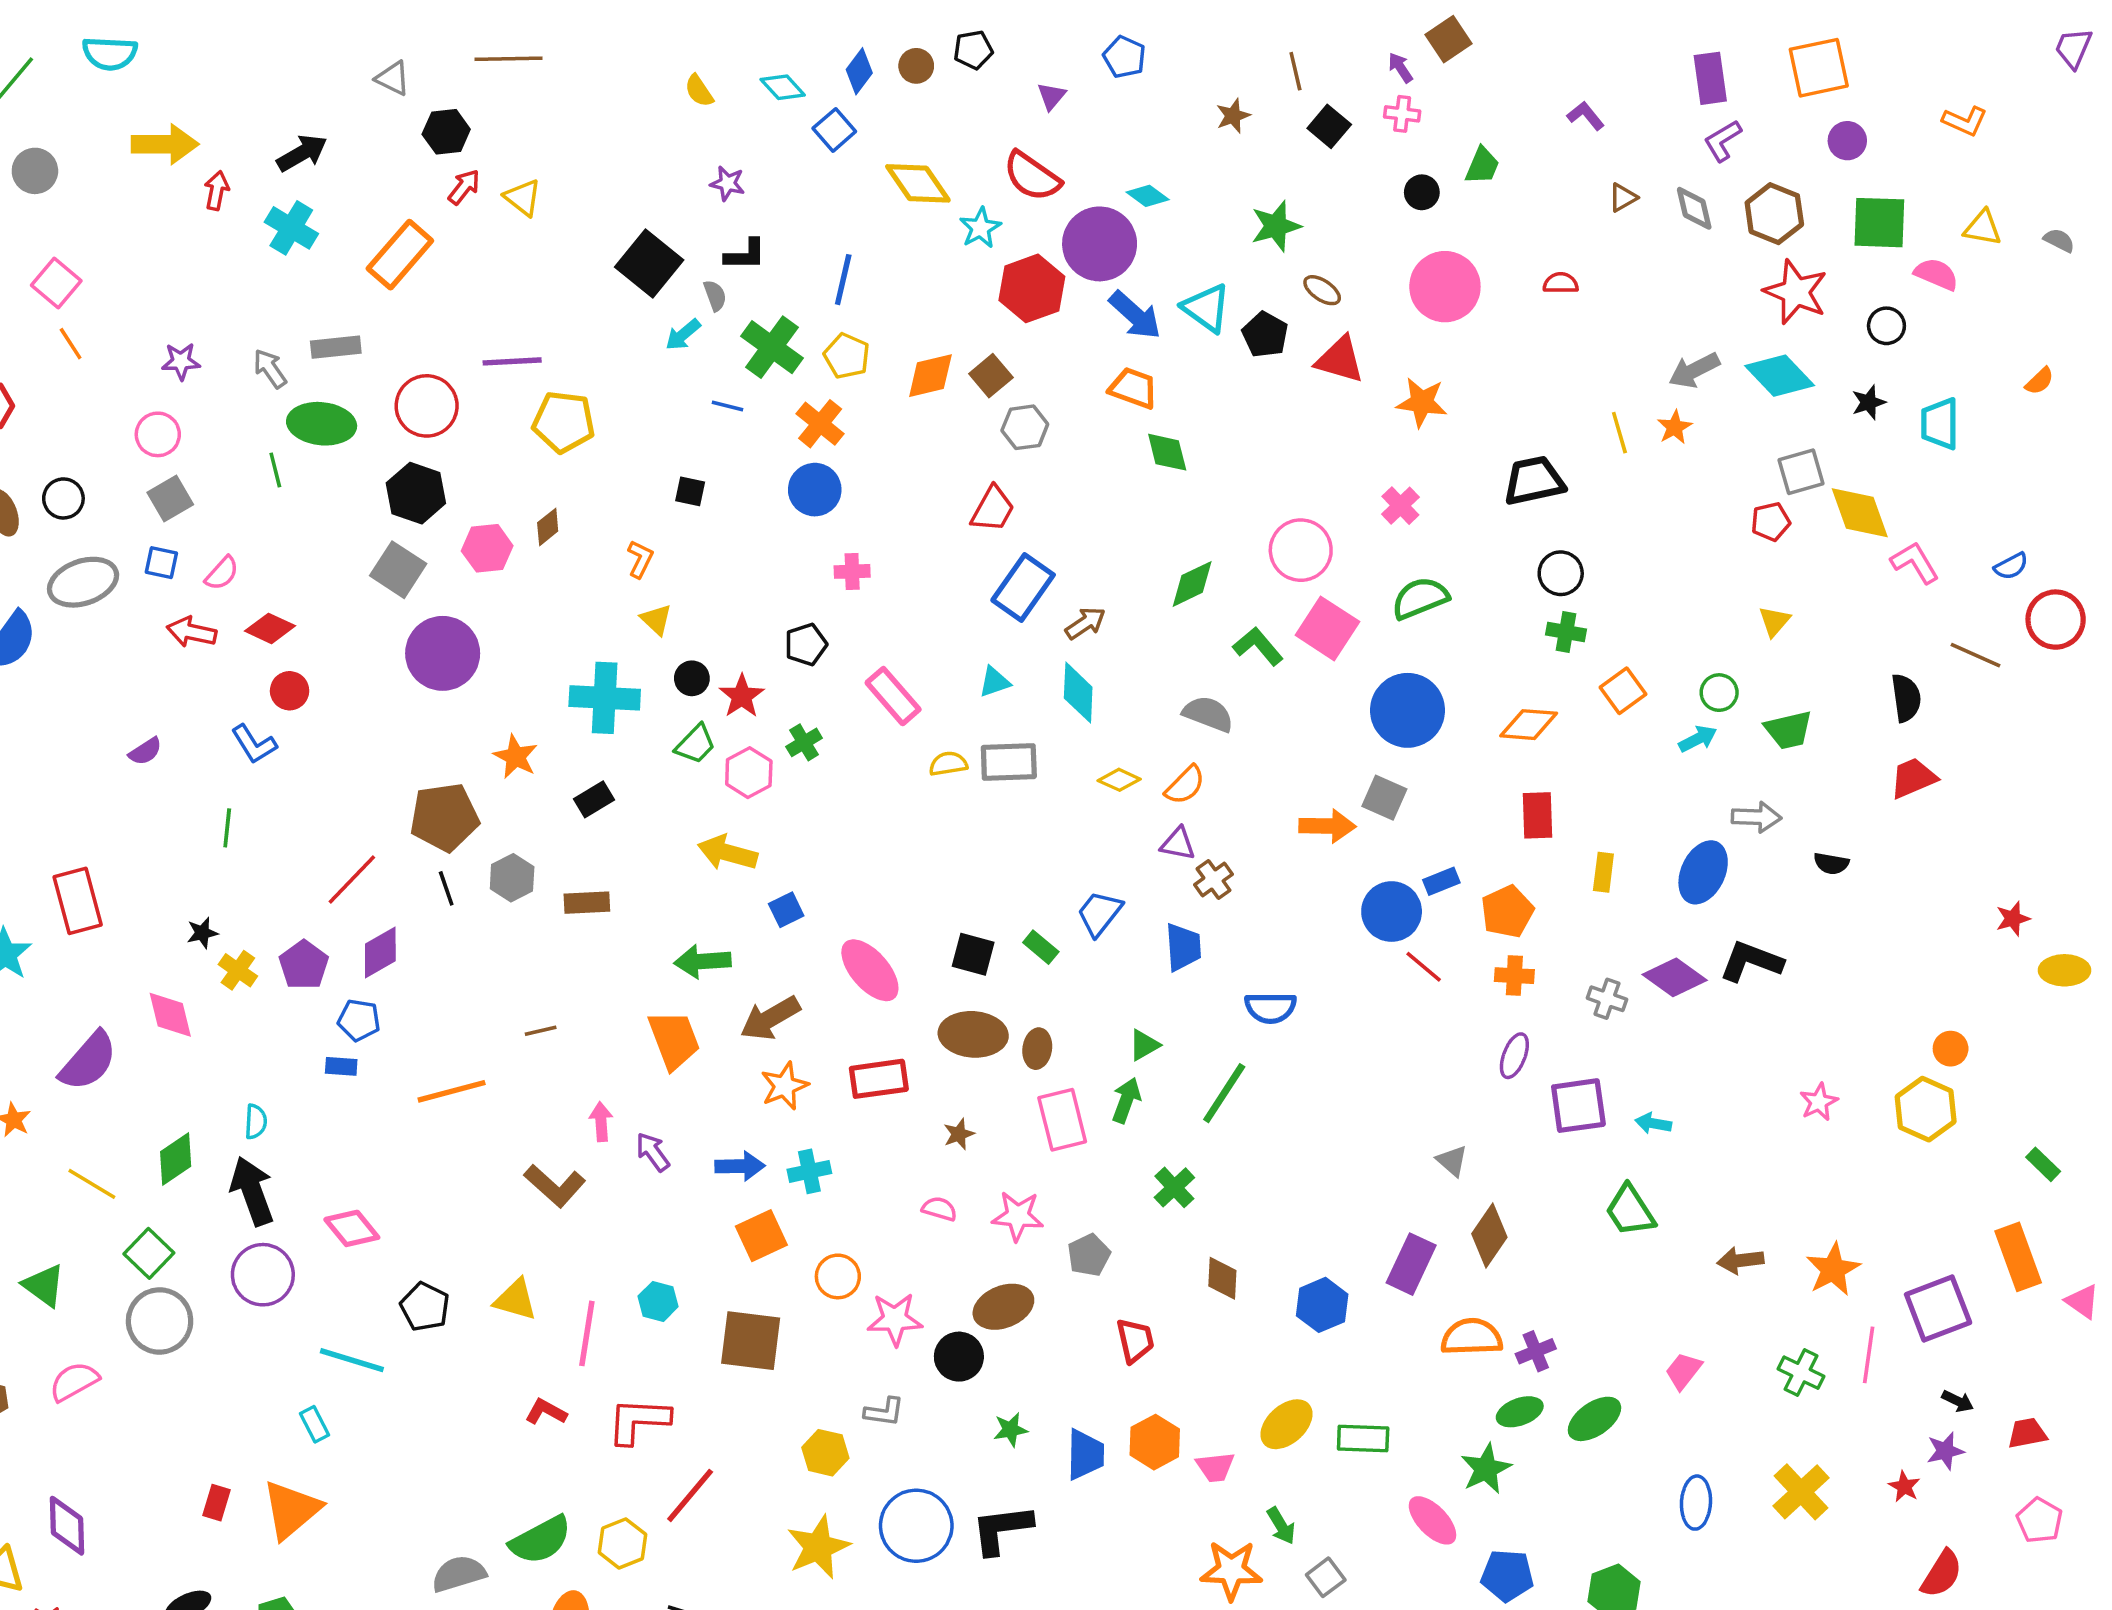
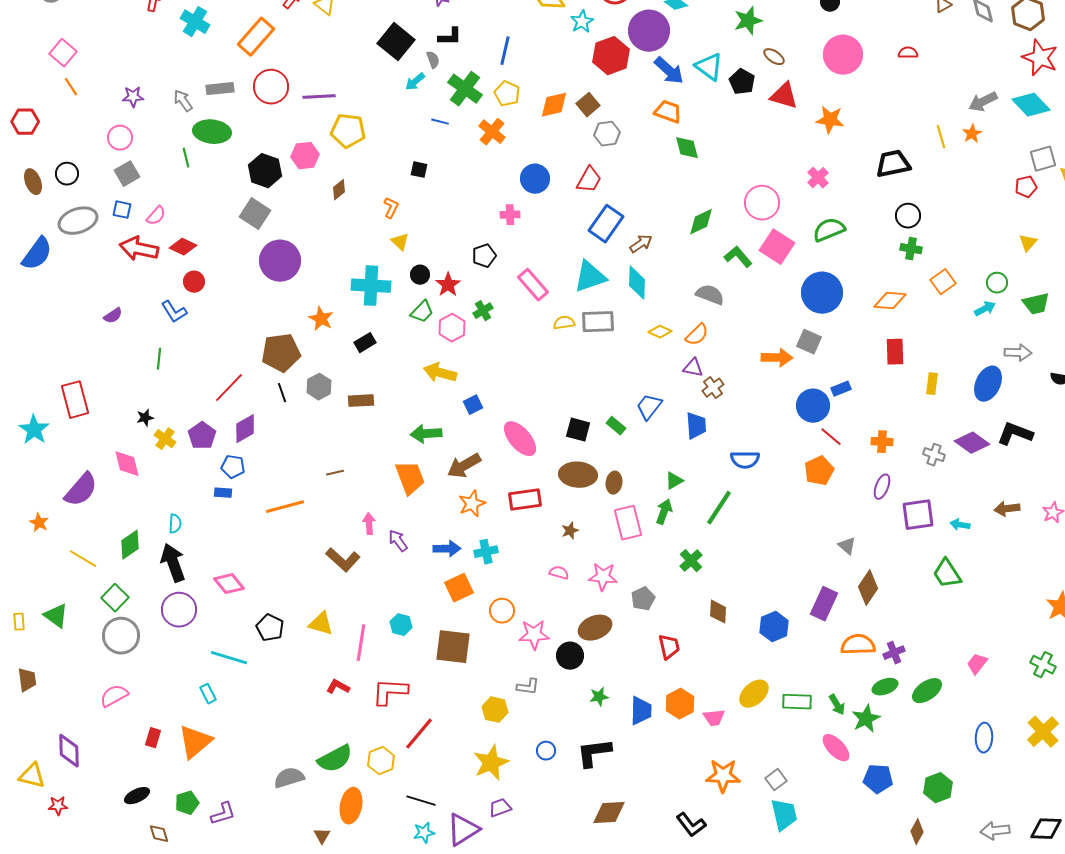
red circle: (427, 406) -> (271, 87), moved
blue circle: (815, 490) -> (535, 179), moved
pink hexagon: (487, 548) -> (305, 156), moved
red arrow: (192, 632) -> (139, 249), size x1.4
cyan triangle: (995, 682) -> (590, 277), size x1.8
orange pentagon: (1507, 912) -> (819, 471), moved
brown arrow: (1740, 1260) -> (1007, 509), moved
pink semicircle: (74, 1382) -> (114, 696), moved
blue circle: (916, 1526) -> (546, 751), size x0.5
green arrow: (1281, 1526) -> (837, 705), moved

